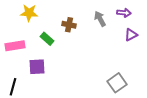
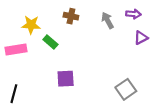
yellow star: (29, 13) -> (31, 25), moved
brown cross: (69, 25) -> (71, 16), moved
purple square: (37, 67) -> (66, 79), moved

